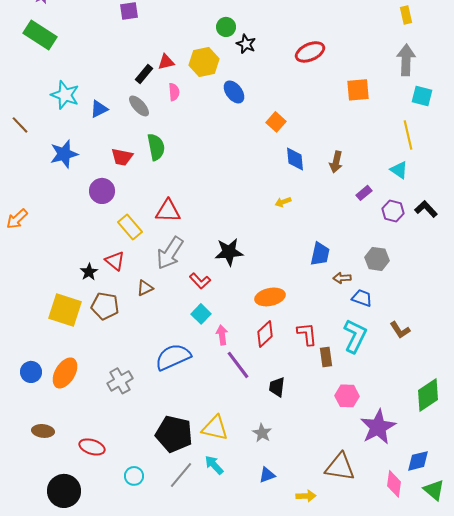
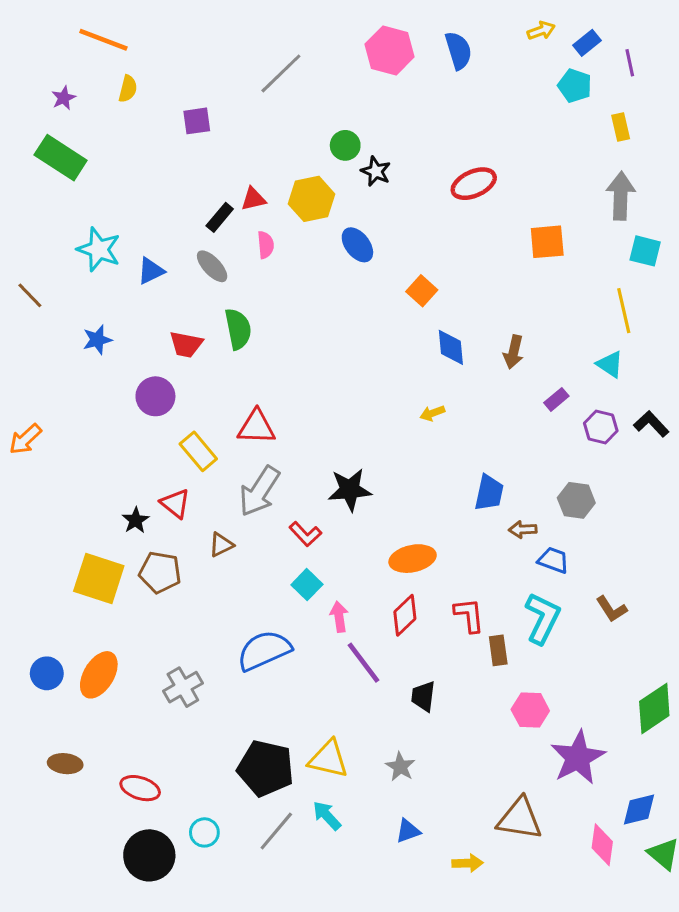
blue star: (64, 154) -> (97, 340), size x0.7
black circle: (64, 491) -> (149, 855), moved

